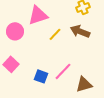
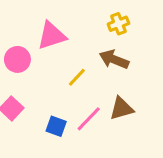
yellow line: (55, 34) -> (77, 77), moved
brown triangle: (84, 84) -> (121, 108), moved

